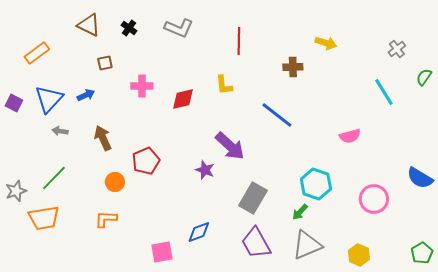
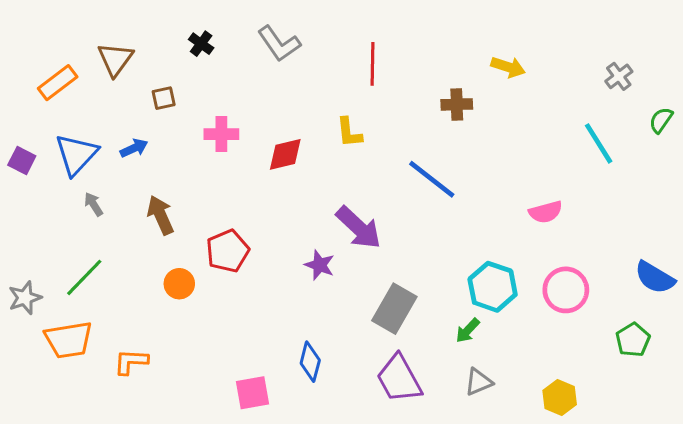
brown triangle: (89, 25) -> (115, 59), moved, turned 40
gray L-shape: (179, 28) -> (279, 44), turned 32
gray arrow: (60, 131) -> (94, 204), turned 49
pink circle: (374, 199) -> (566, 290), moved
orange L-shape: (106, 219) -> (131, 362), moved
blue diamond: (199, 232) -> (310, 362), turned -55
gray triangle: (307, 245) -> (479, 382), size x0.6
green pentagon: (422, 253) -> (633, 340), moved

